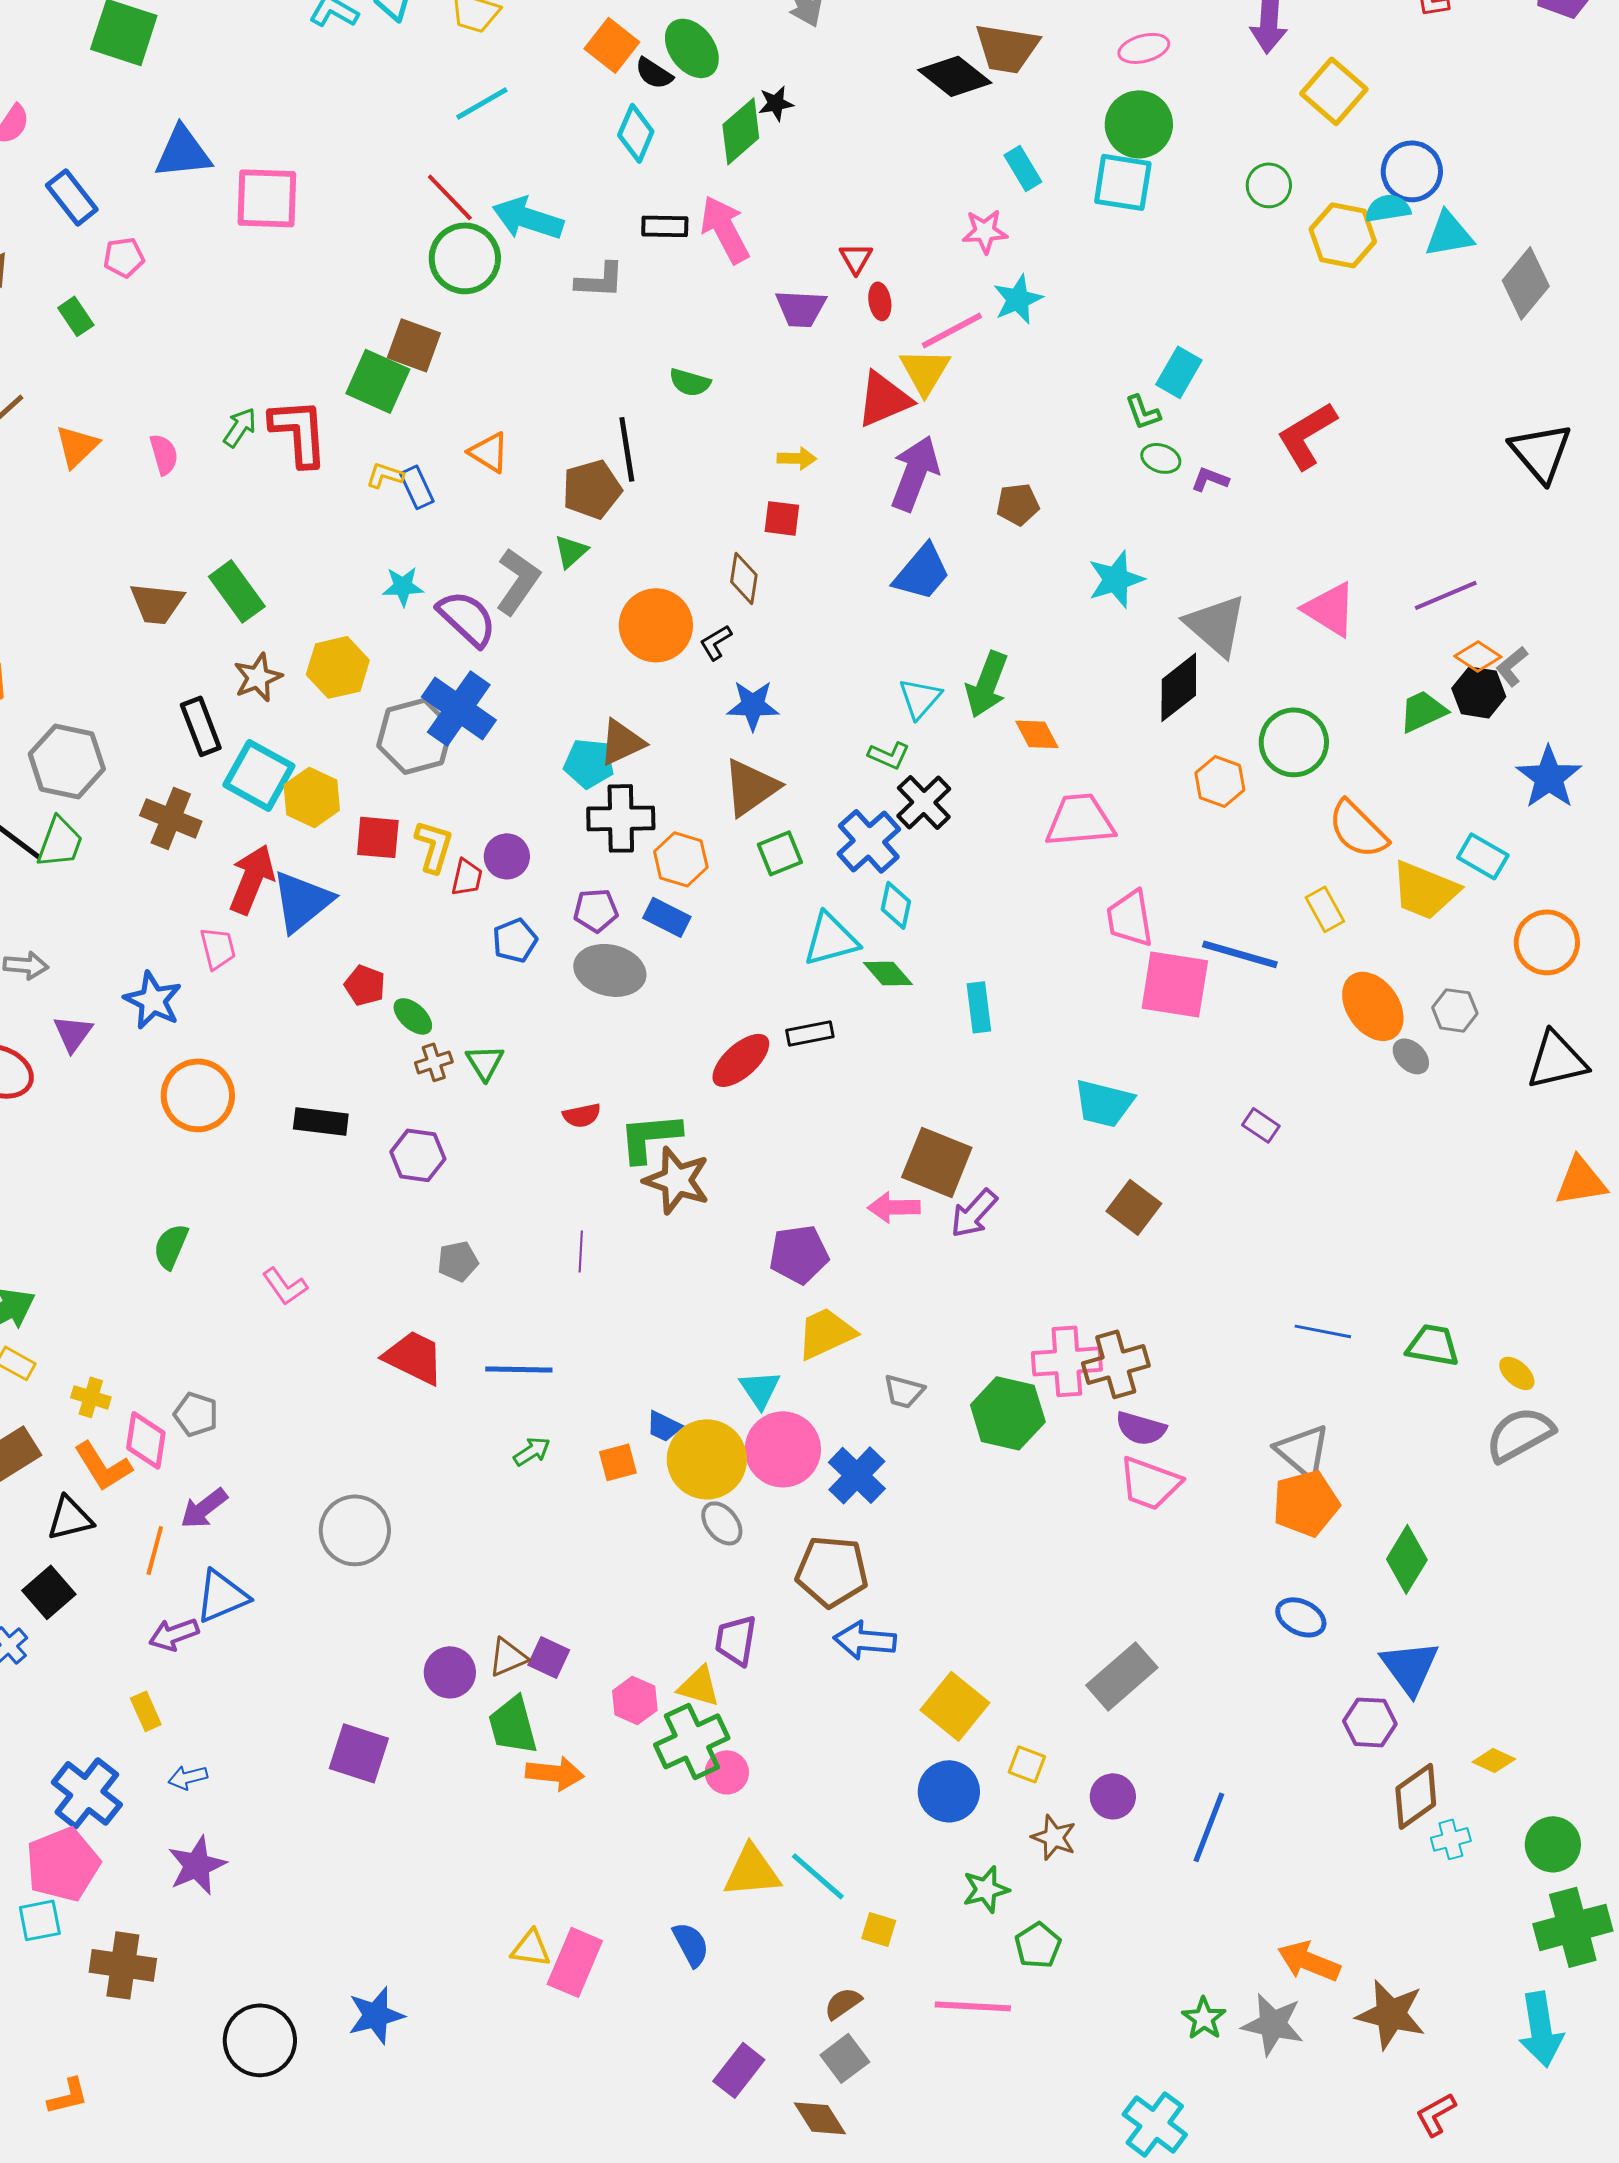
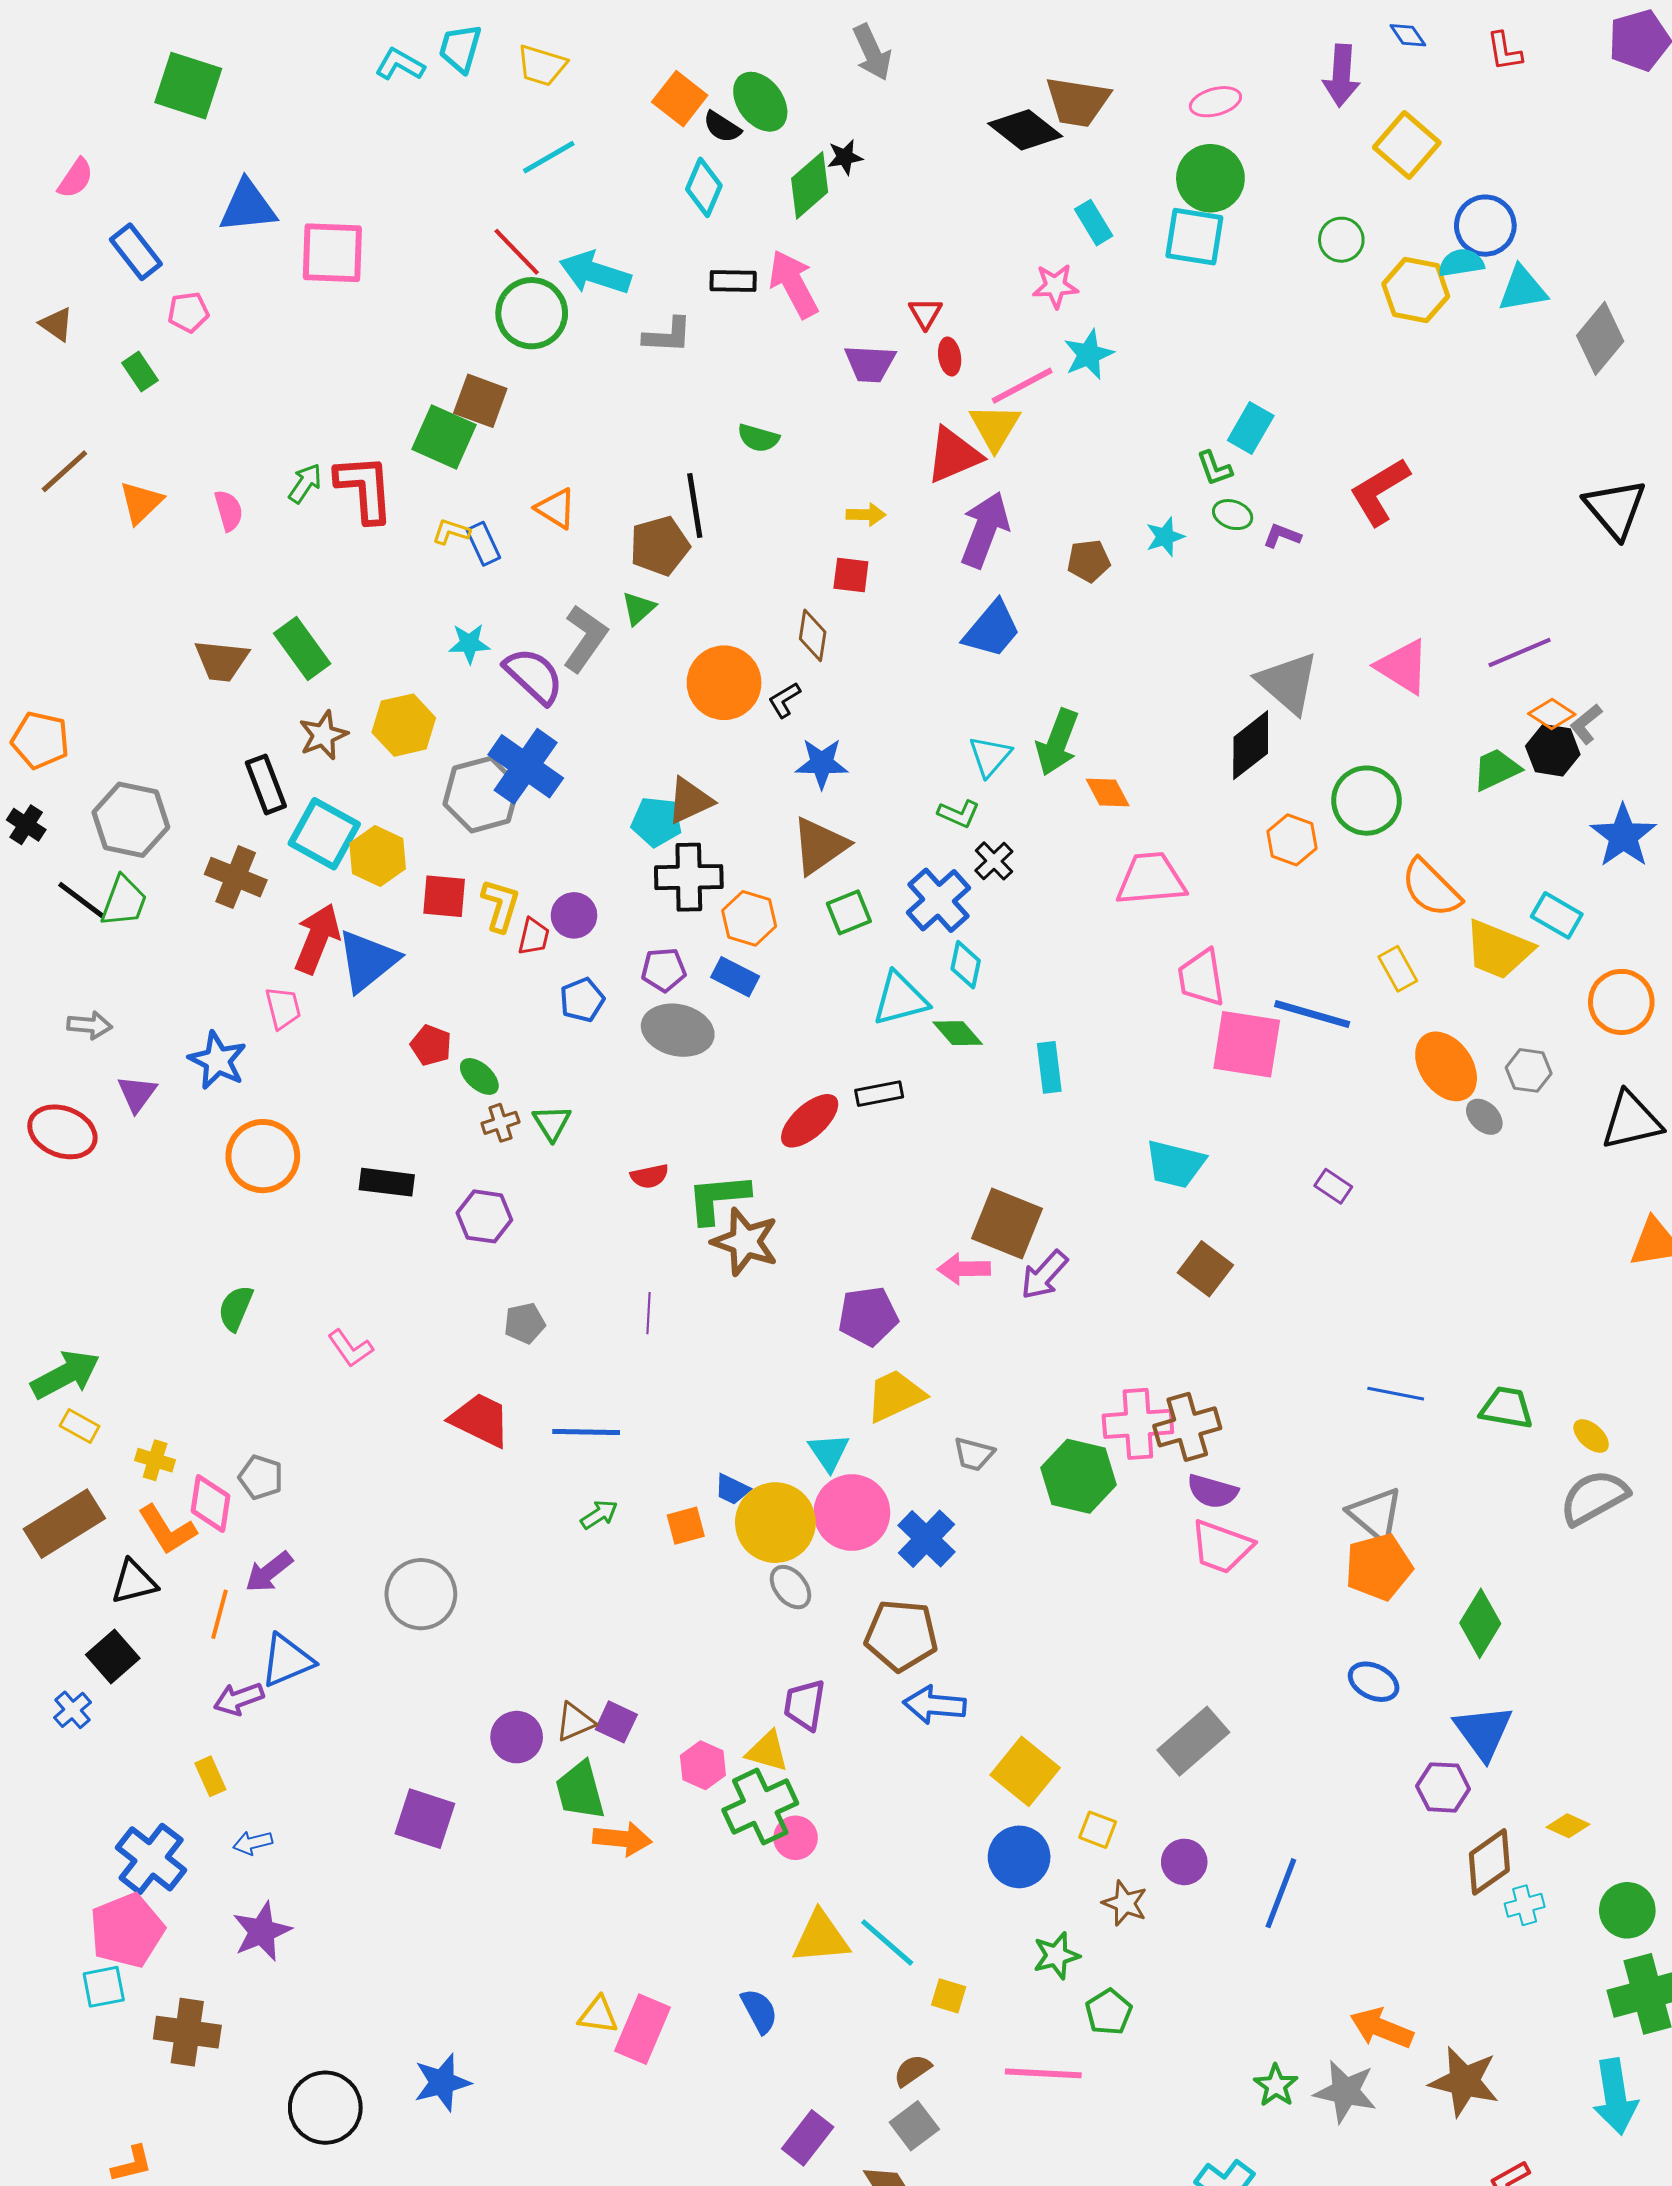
cyan star: (1116, 579) -> (1165, 537), moved, size x0.7
black cross: (924, 802) -> (994, 861), size x0.7

